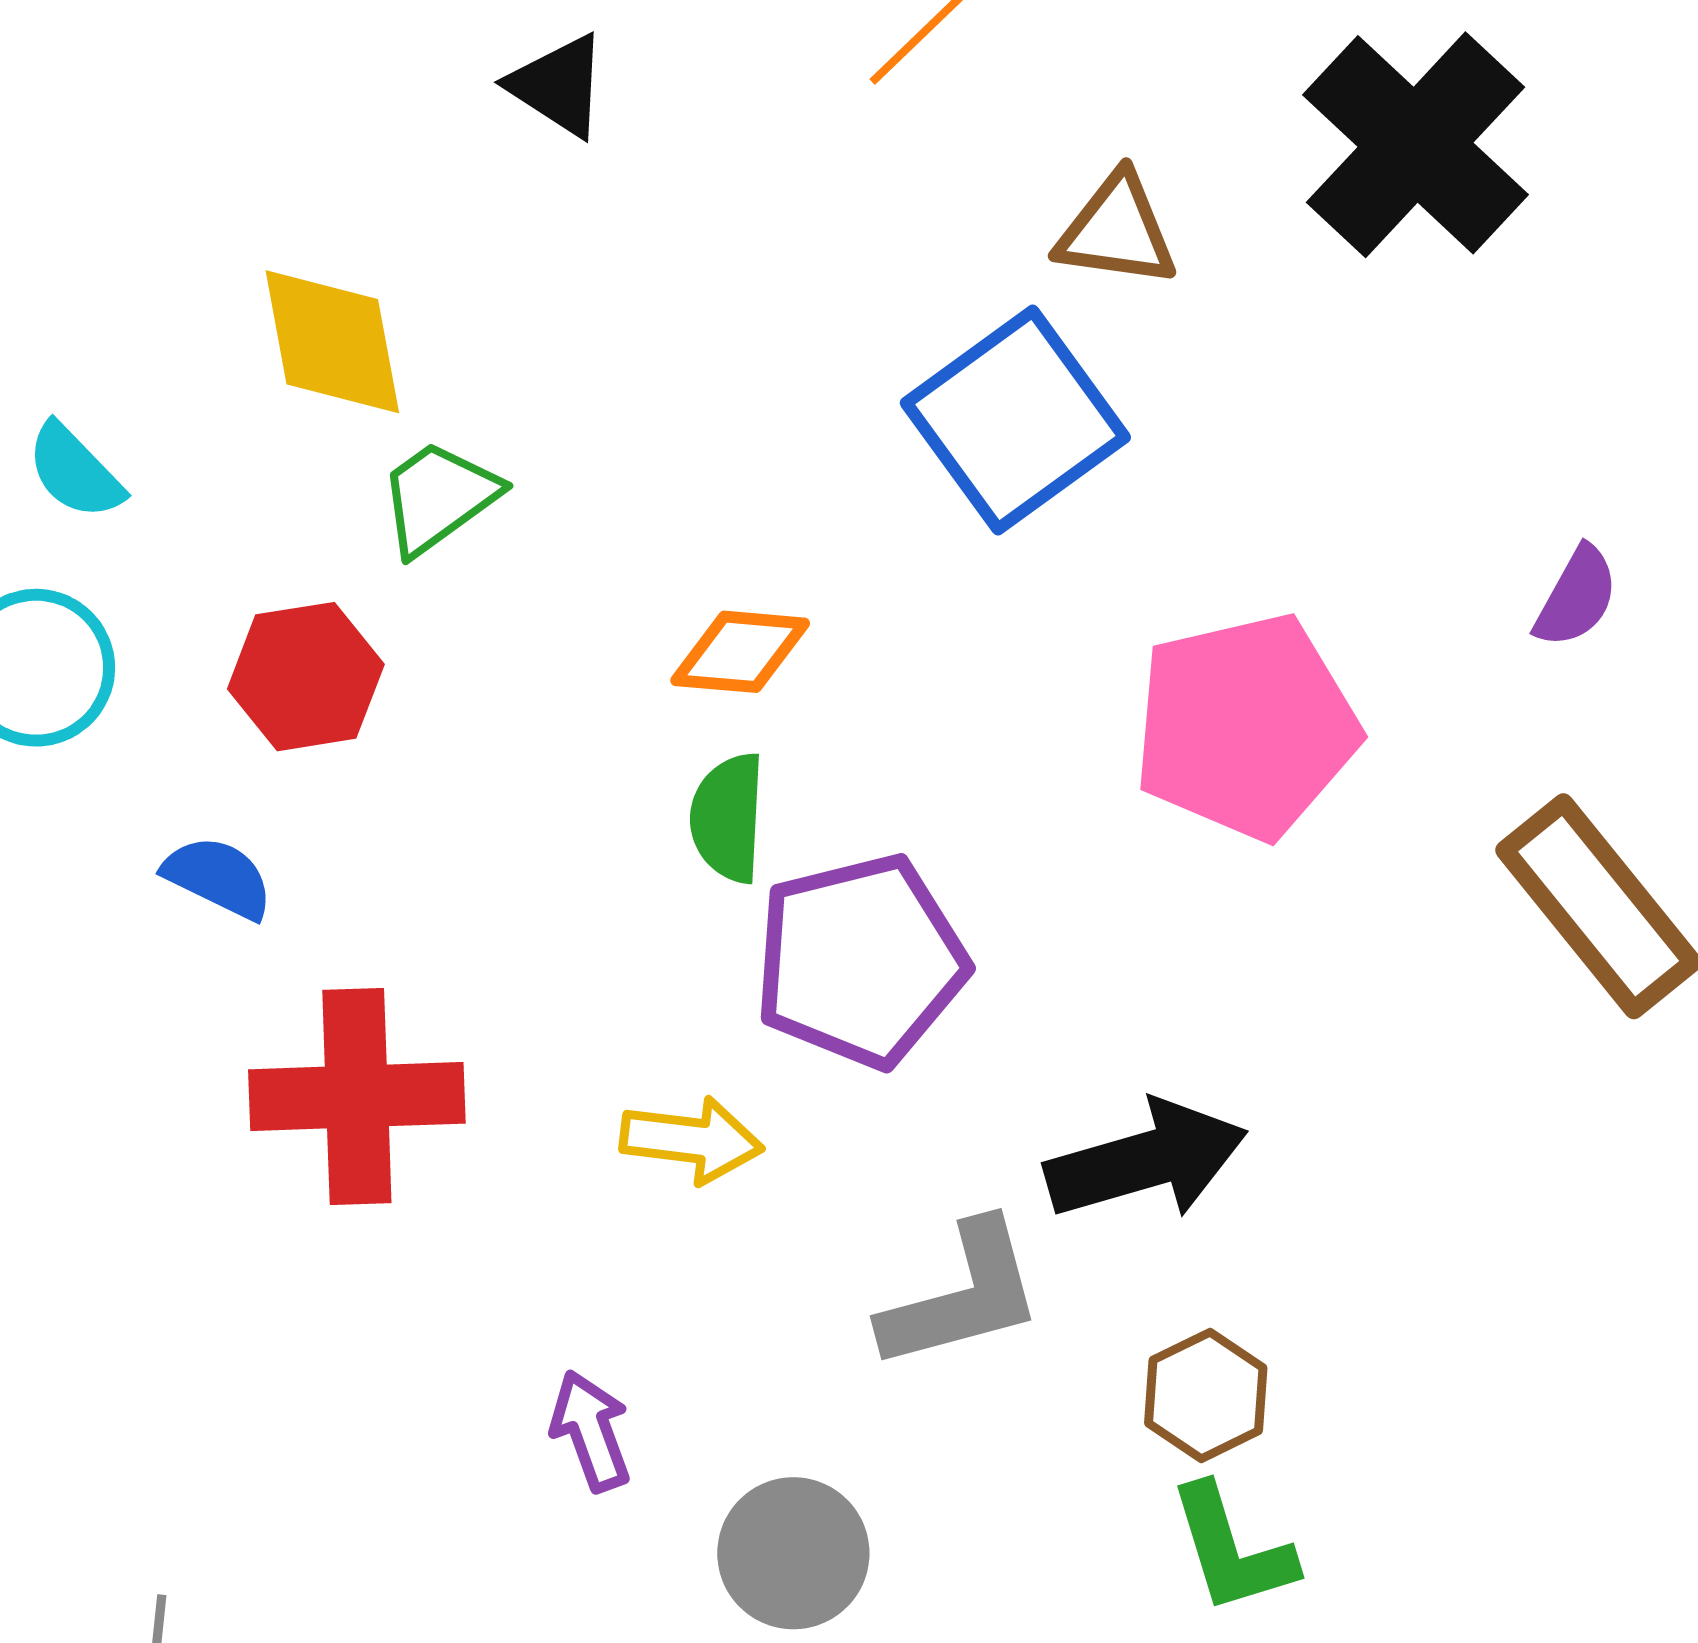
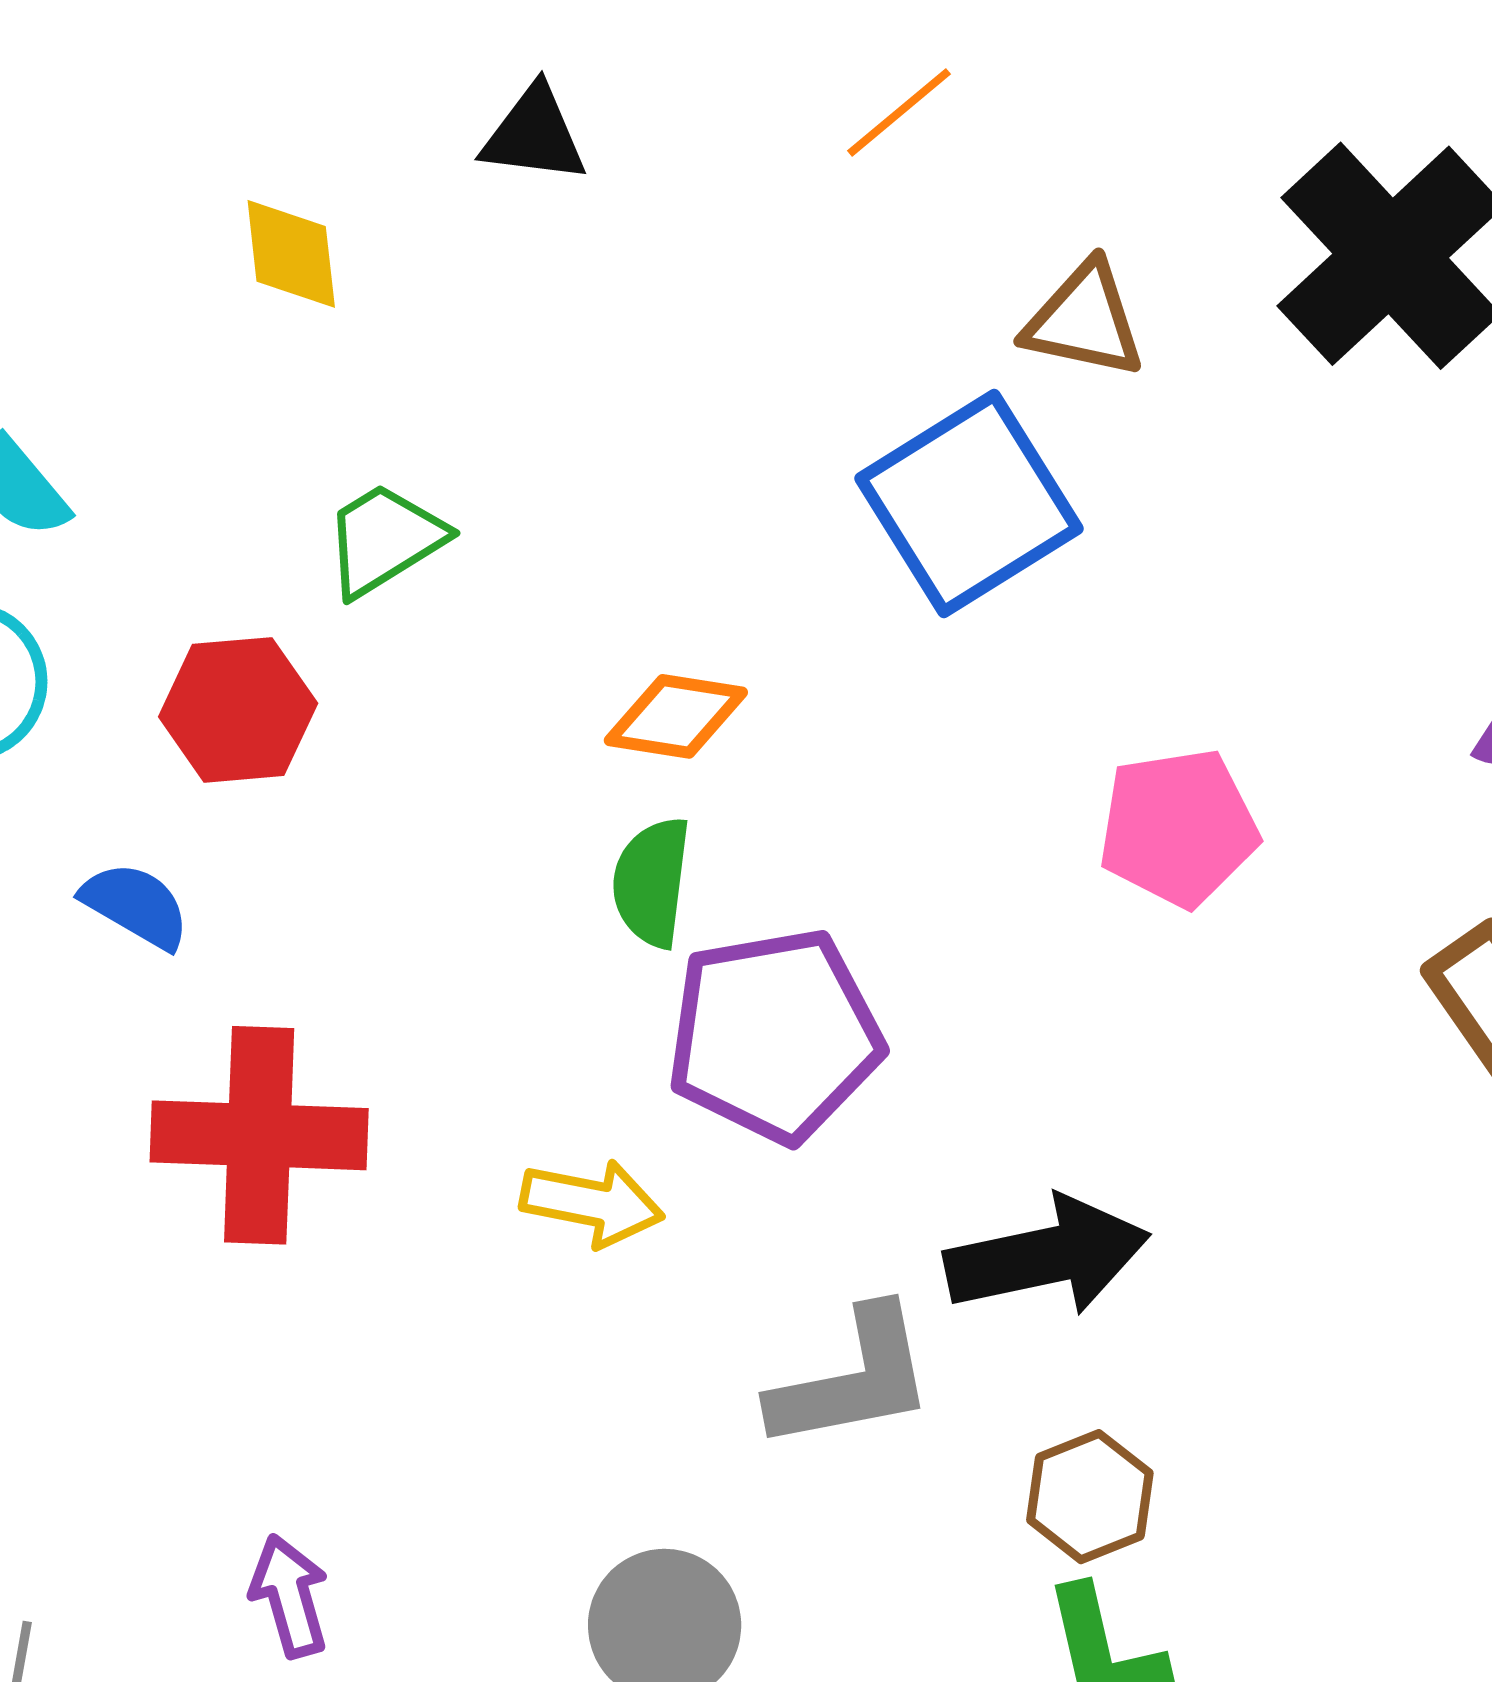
black triangle: (558, 86) -> (534, 135), turned -30
yellow diamond: (332, 342) -> (291, 254), moved, size x0.7
pink pentagon: (1246, 726) -> (1178, 828), size x0.7
purple arrow: (591, 1431) -> (290, 1596), moved

